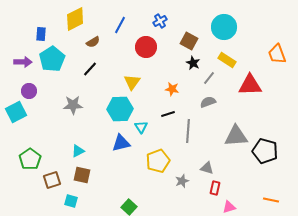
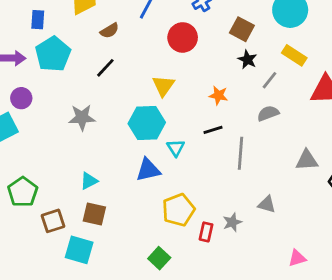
gray triangle: (236, 136) -> (307, 160), size x0.7
yellow pentagon: (158, 161) -> (178, 210), moved
red rectangle: (215, 188) -> (206, 232), moved
cyan square: (71, 201) -> (79, 250), size x1.5

